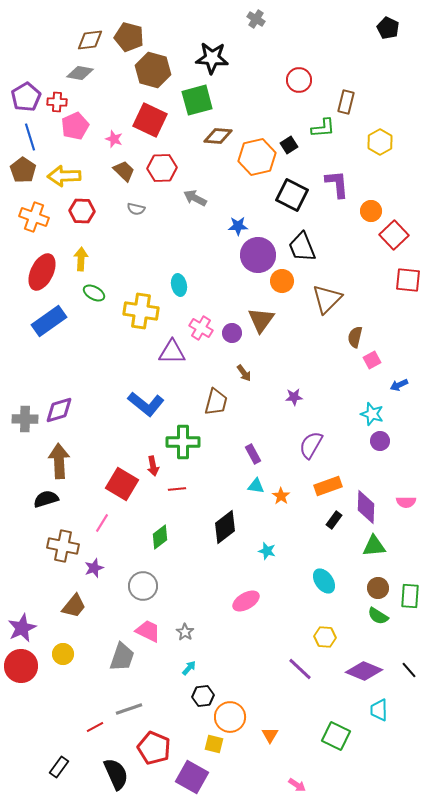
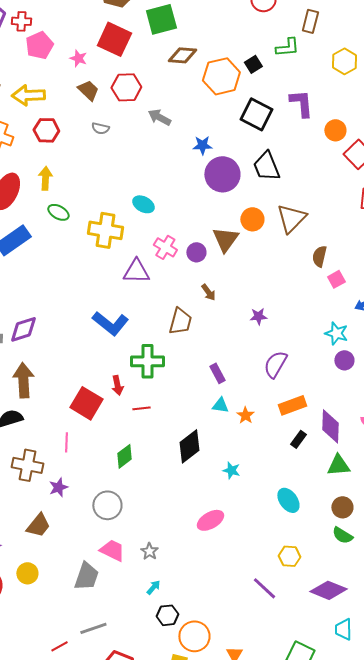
orange circle: (282, 281) -> (252, 219), moved
cyan ellipse: (179, 285) -> (143, 204), turned -50
pink line: (102, 523) -> (66, 442), turned -30

